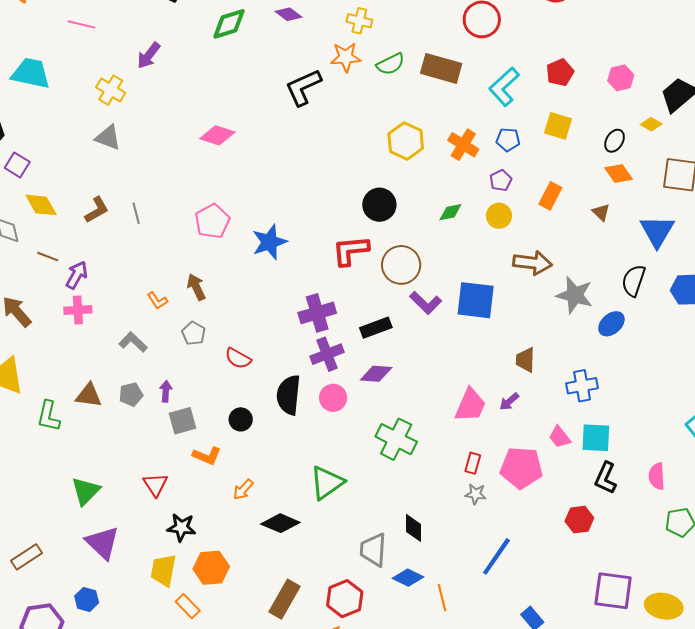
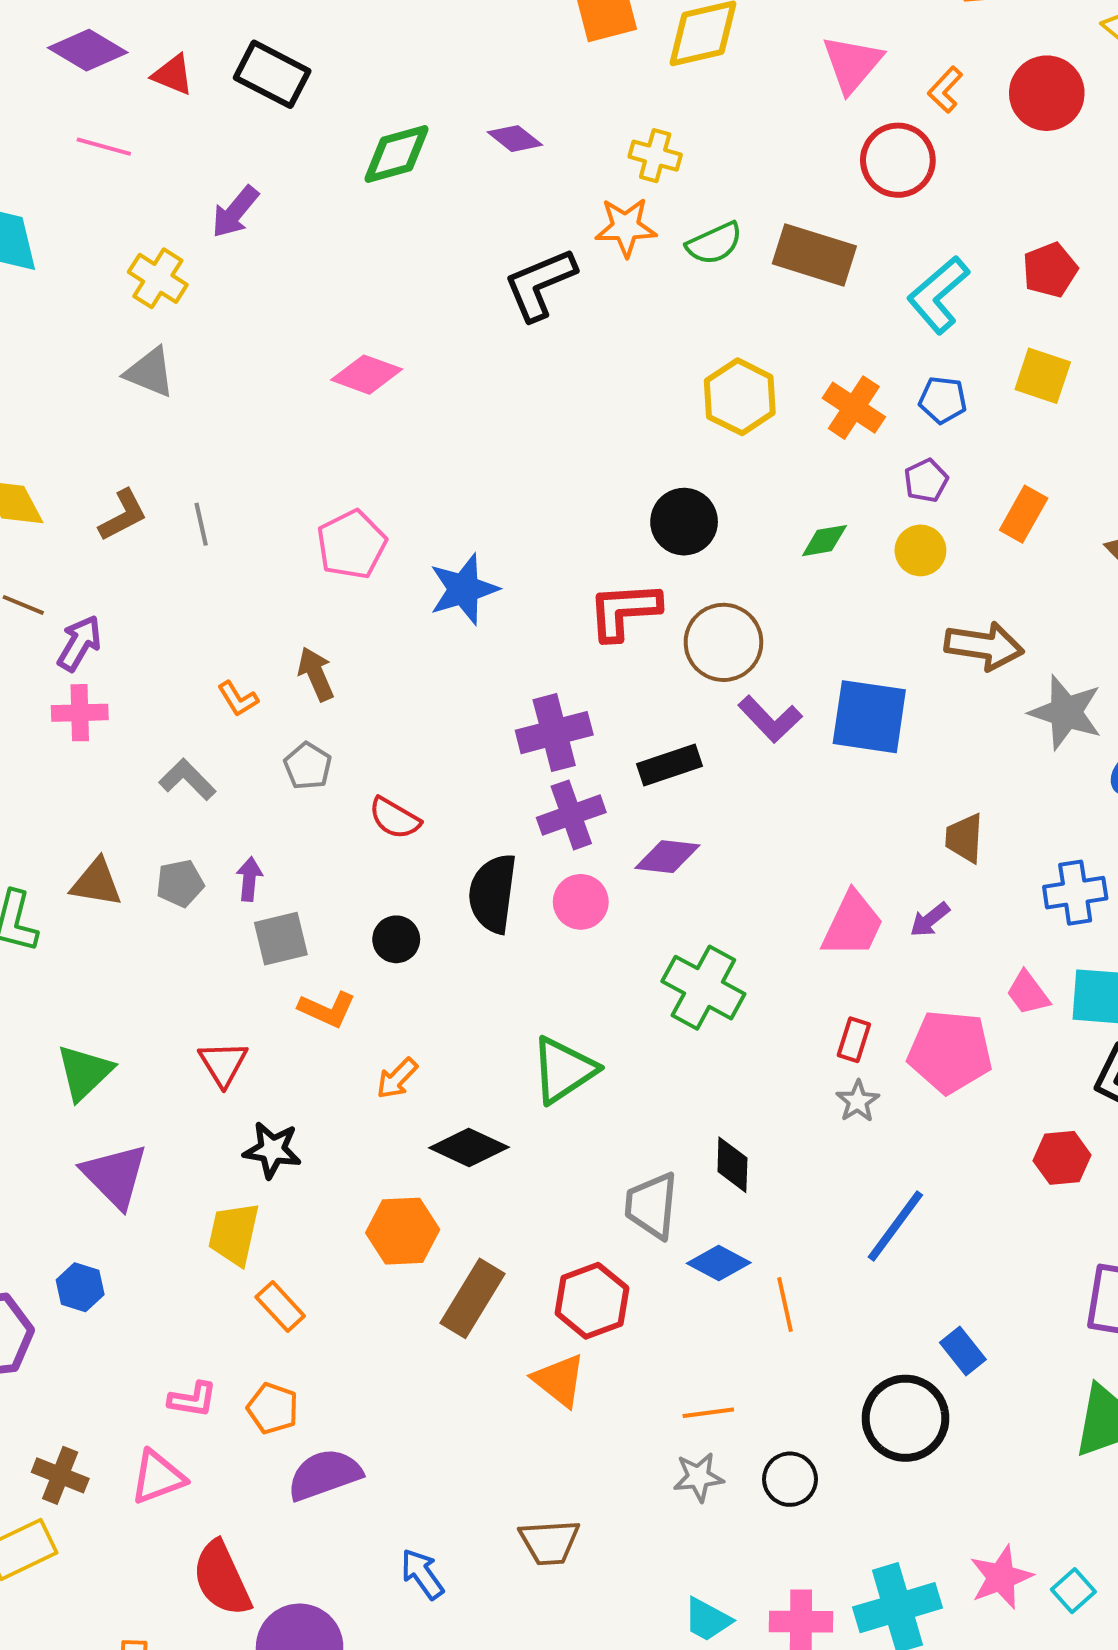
gray star: (476, 494) -> (858, 1101), turned 30
orange hexagon: (211, 568) -> (403, 1231), moved

